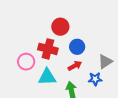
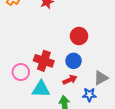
red circle: (60, 27) -> (79, 36), moved

